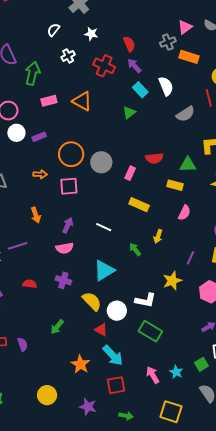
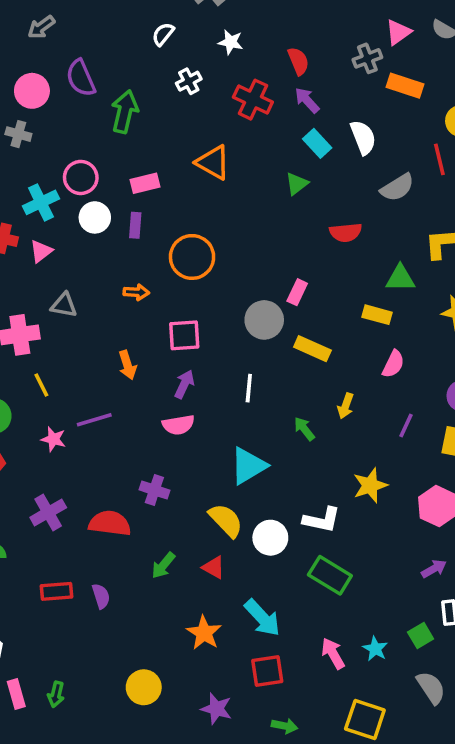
pink rectangle: (49, 101) -> (145, 183), moved
purple rectangle: (39, 137) -> (135, 225), turned -64
red semicircle: (154, 158) -> (346, 232), moved
gray circle: (101, 162) -> (264, 320), moved
pink square: (69, 186) -> (184, 335), moved
white line: (104, 227) -> (249, 388), turned 70
purple line: (190, 258) -> (406, 426), moved
purple cross: (63, 280) -> (154, 490), moved
red semicircle: (30, 284) -> (110, 523), moved, size x1.6
red triangle: (101, 330) -> (214, 567), moved

